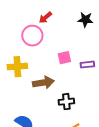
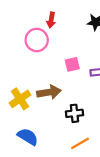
red arrow: (45, 18) -> (51, 20), turned -40
yellow cross: (17, 67) -> (20, 99), moved, turned -30

